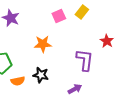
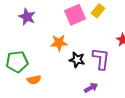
pink square: (59, 16) -> (75, 15), size x1.5
black star: (41, 75) -> (77, 60), moved

